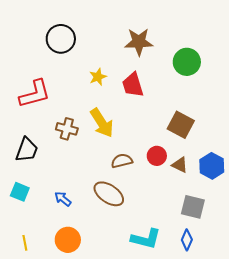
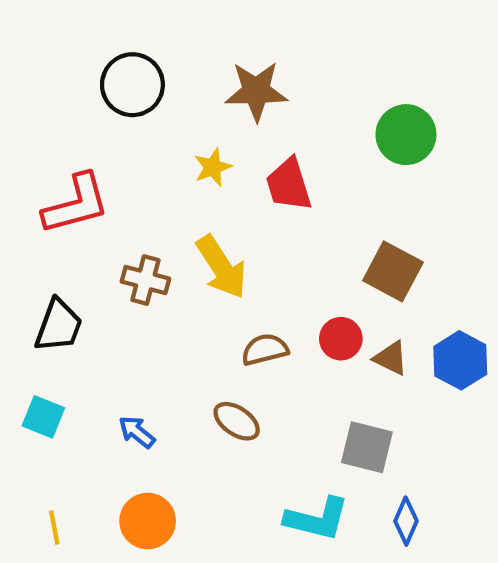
brown star: (139, 42) -> (256, 91), moved
brown ellipse: (109, 194) -> (237, 421), size x0.7
gray square: (193, 207) -> (367, 447), moved

